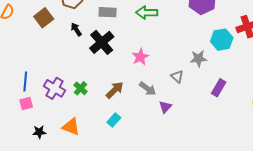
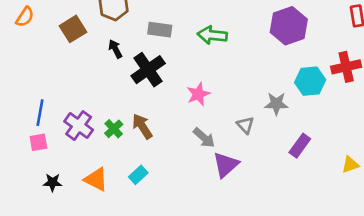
brown arrow: (115, 90) -> (142, 126), moved, turned -84
purple triangle: (165, 107) -> (226, 165), size x1.5
cyan rectangle: (114, 120) -> (138, 175), moved

